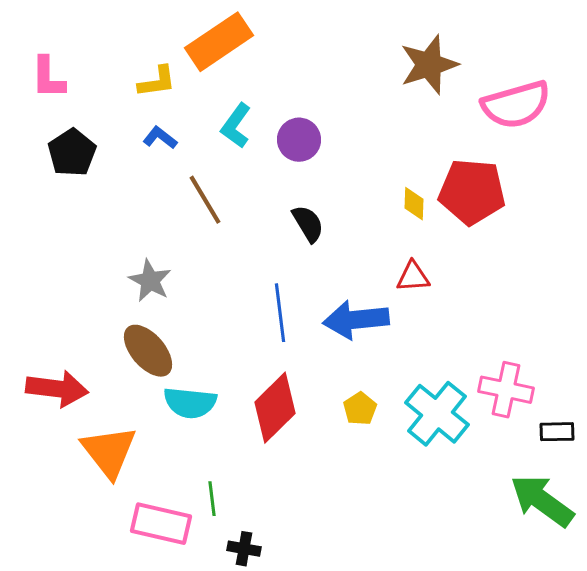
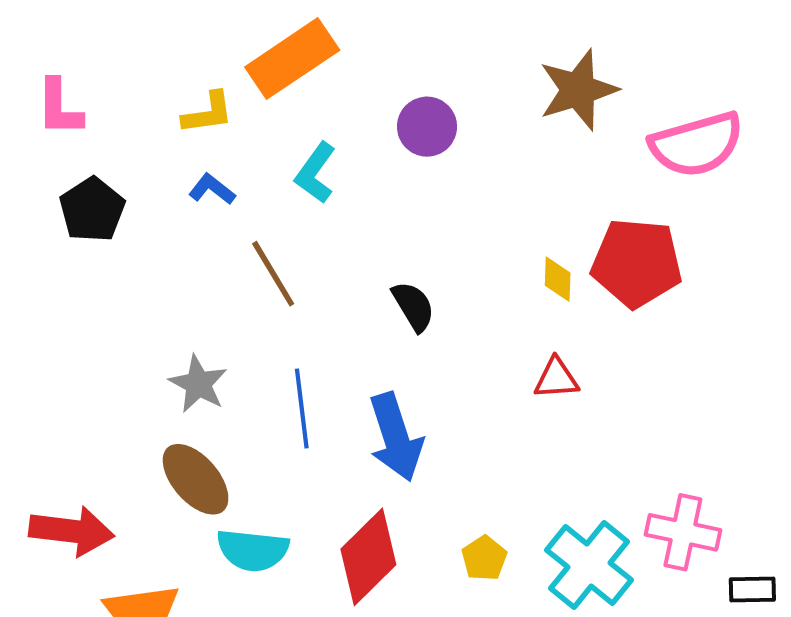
purple circle: (299, 140) -> (427, 127), moved
blue line: (280, 313) -> (302, 408), moved
blue arrow: (356, 320) -> (396, 437), moved, turned -102

